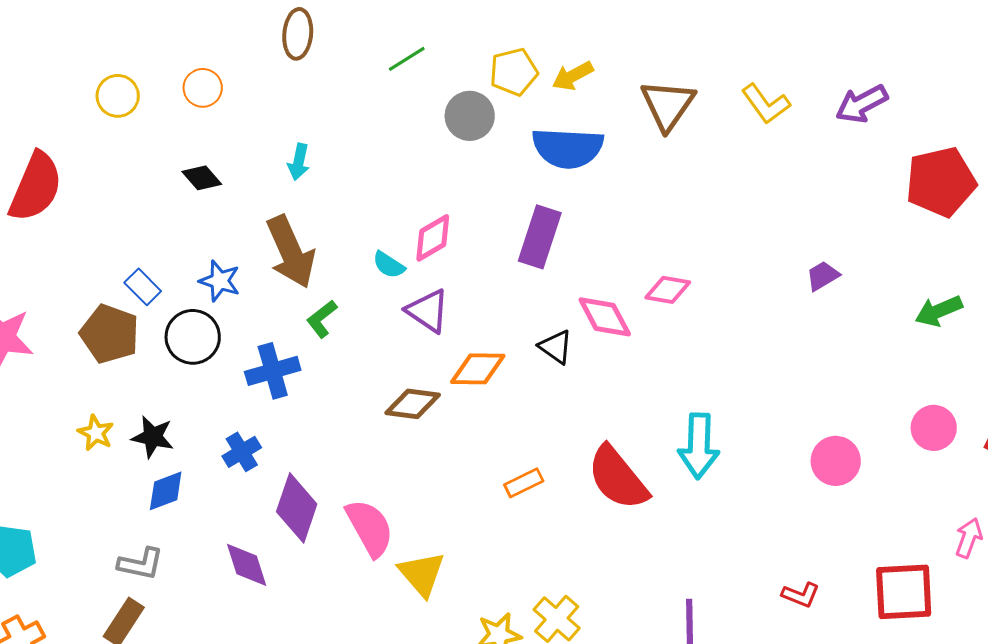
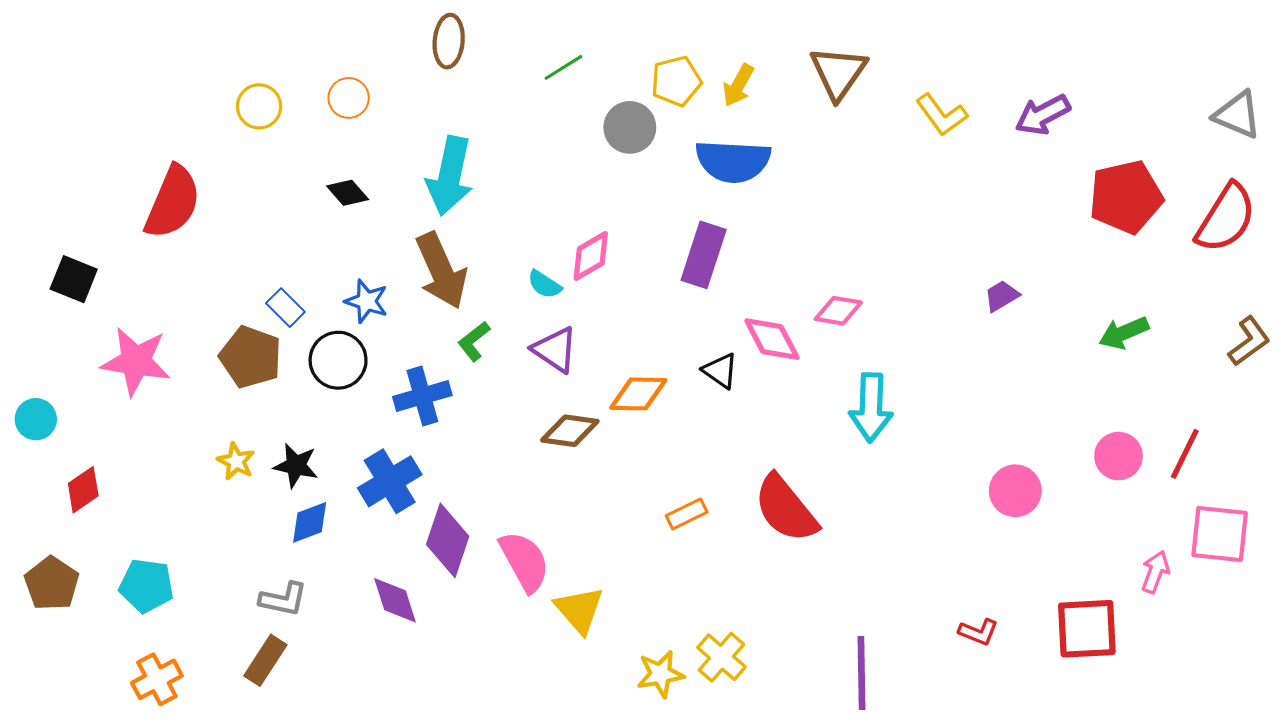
yellow arrow: (573, 76) -> (738, 85), turned -33
brown triangle: (668, 105) -> (838, 73), moved
cyan arrow: (299, 162) -> (450, 176), size x2.0
purple triangle: (428, 311) -> (555, 350), moved
cyan arrow: (699, 446) -> (871, 408), moved
blue cross: (242, 452) -> (390, 481), size x1.5

